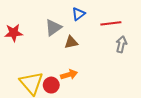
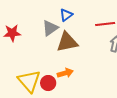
blue triangle: (78, 14) -> (66, 15), moved
brown triangle: (71, 42) -> (67, 42), size x1.6

